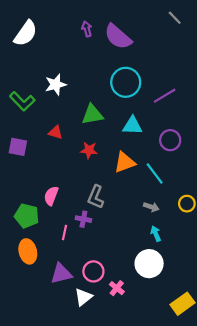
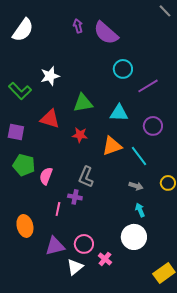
gray line: (175, 18) -> (165, 11), moved
cyan circle: (126, 82) -> (123, 69), moved, size x0.7
red triangle: (56, 132) -> (50, 119), size x1.5
green pentagon: (27, 216) -> (24, 165), moved

